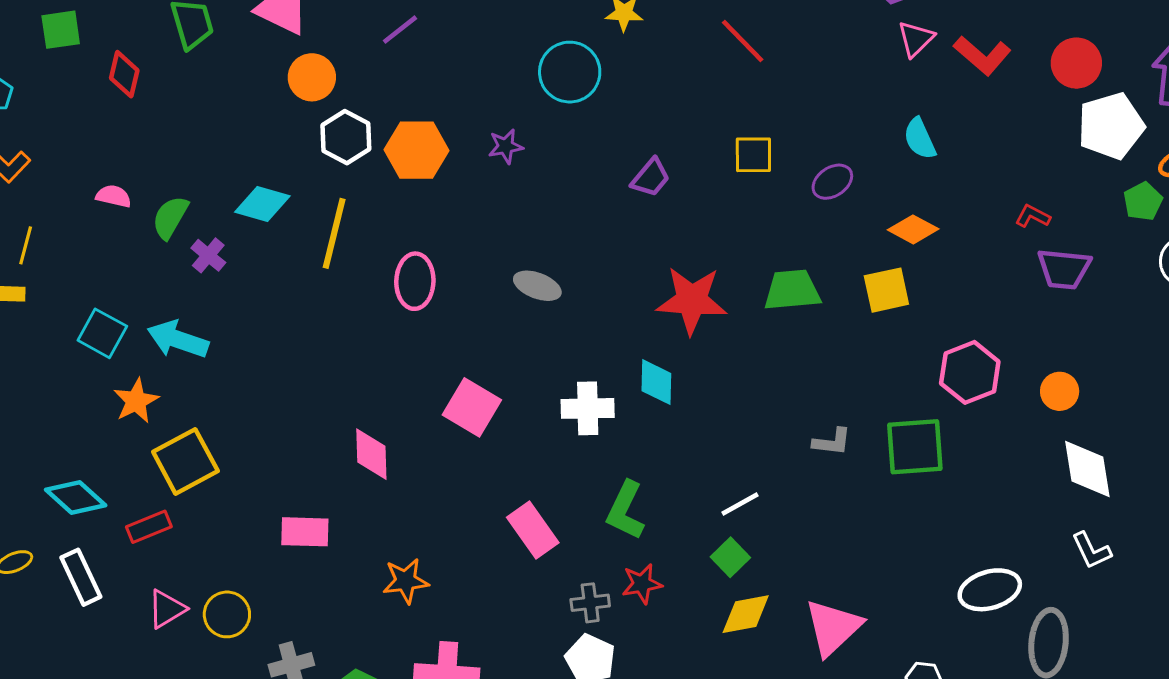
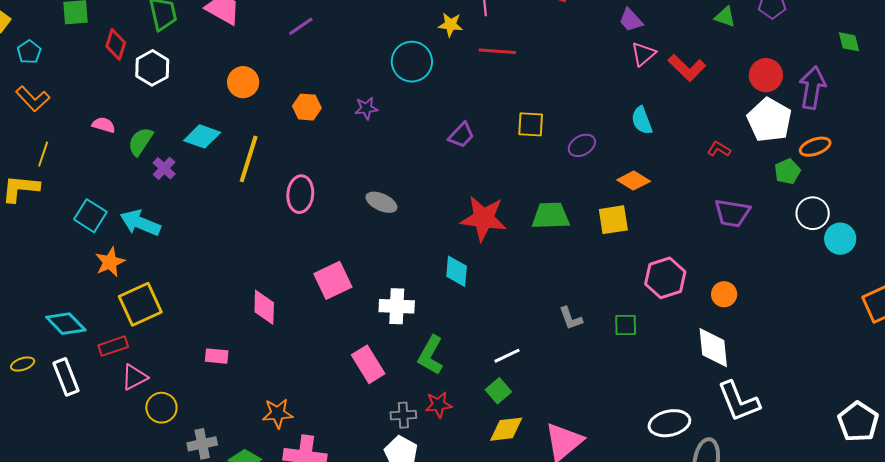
red line: (743, 41) -> (497, 51), moved, turned -45
red circle: (1076, 63) -> (766, 75), moved
orange circle: (312, 77) -> (243, 82), moved
white pentagon: (1111, 126) -> (769, 120), turned -30
white hexagon: (346, 137) -> (152, 68), moved
orange hexagon: (416, 150) -> (307, 107), size x0.7
red L-shape: (1033, 216) -> (719, 149), moved
pink square: (472, 407) -> (333, 280), turned 30
white cross: (588, 408) -> (397, 306), moved
gray L-shape: (832, 442) -> (571, 318), turned 60
green square: (915, 447) -> (626, 325), size x0.6
white diamond: (1087, 469) -> (713, 348), moved
pink rectangle: (305, 532) -> (217, 356), size x0.7
white L-shape: (1091, 550) -> (739, 401), size x1.6
orange star: (406, 581) -> (278, 413), moved
pink triangle: (167, 609) -> (134, 377), moved

